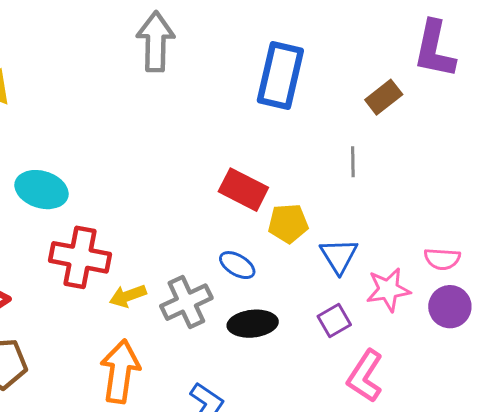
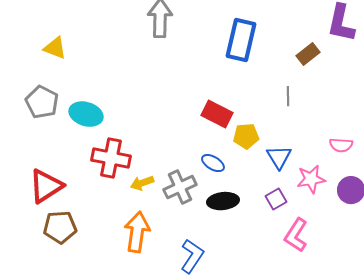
pink semicircle: (442, 259) -> (341, 145), moved

